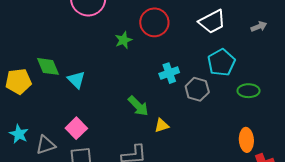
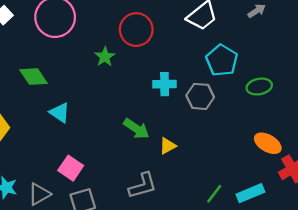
green diamond: (48, 66) -> (33, 77), moved
cyan cross: (169, 73) -> (165, 84), turned 30
orange ellipse: (246, 140) -> (268, 143), turned -45

